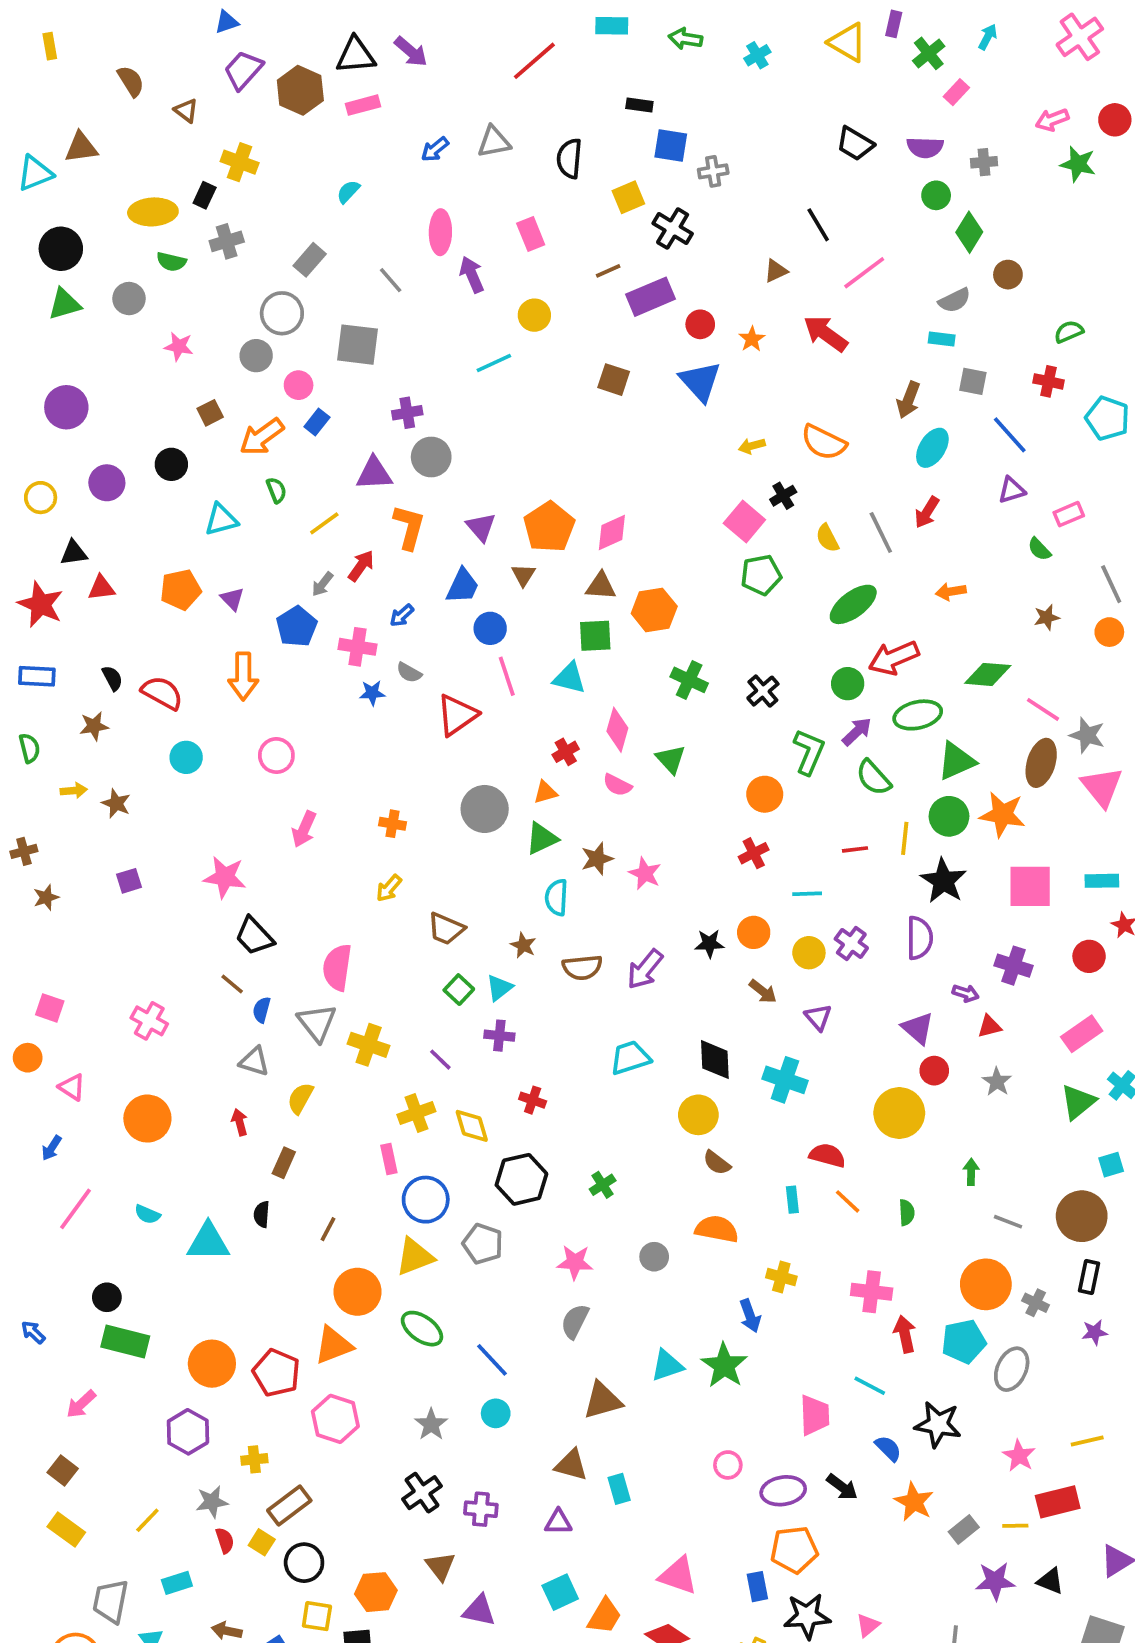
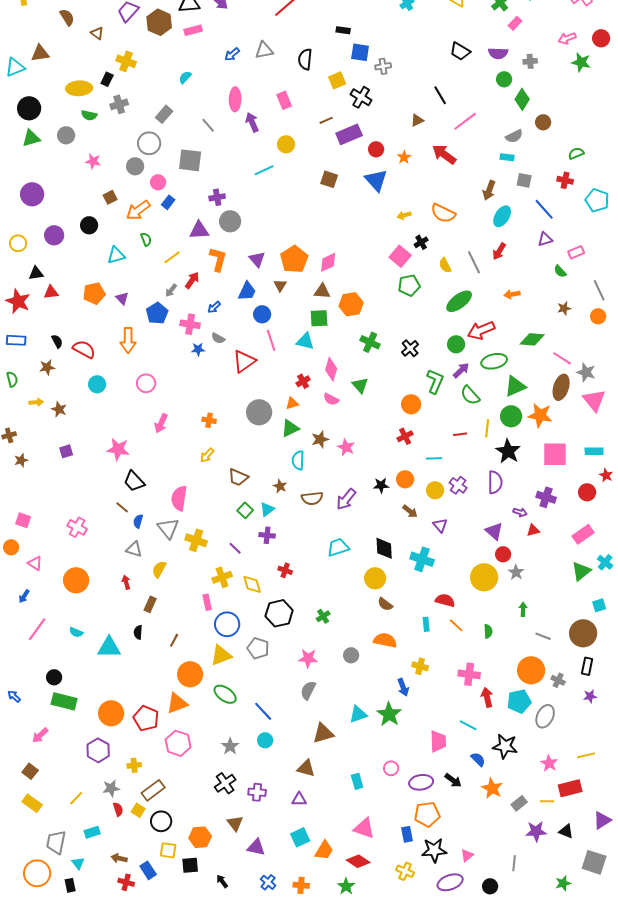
gray star: (997, 1082) -> (516, 572), moved
cyan rectangle: (619, 1489) -> (357, 781), moved

